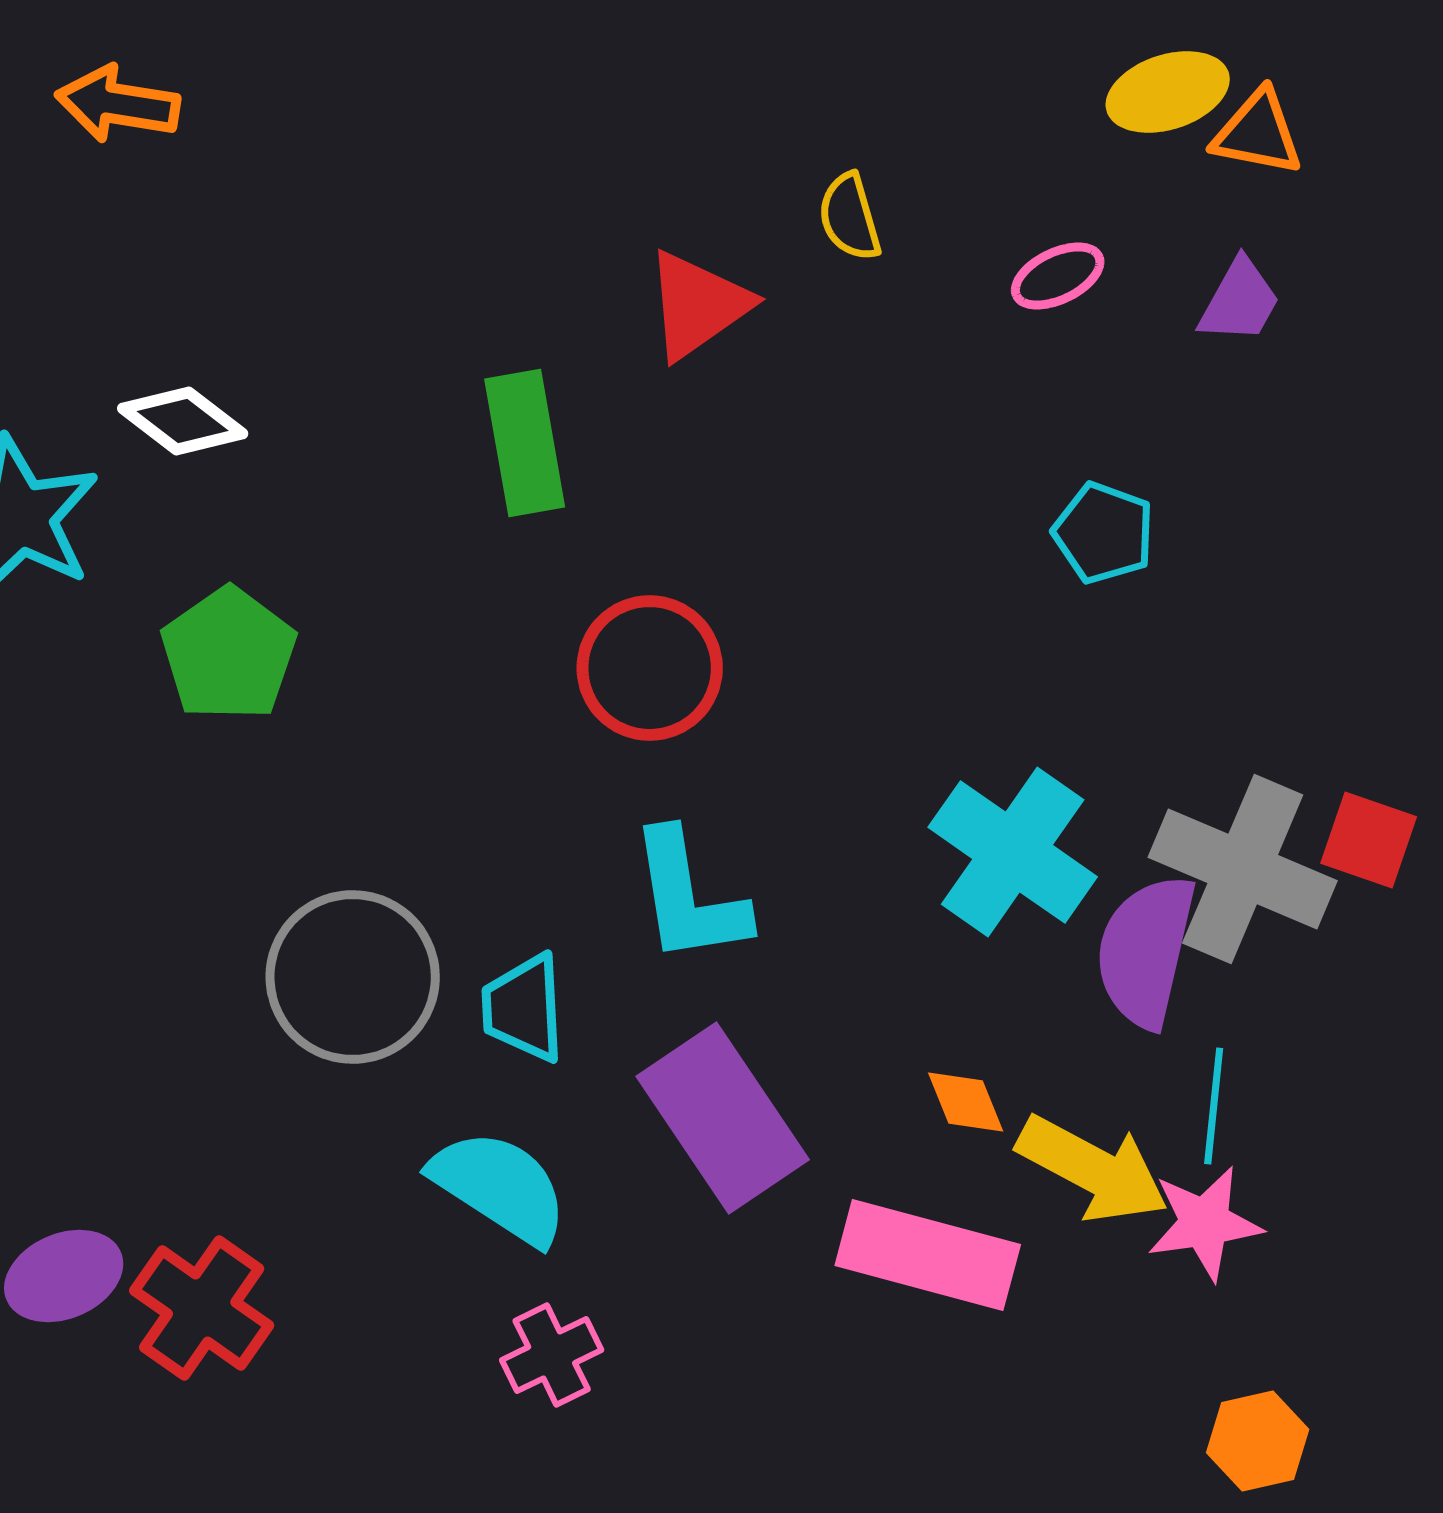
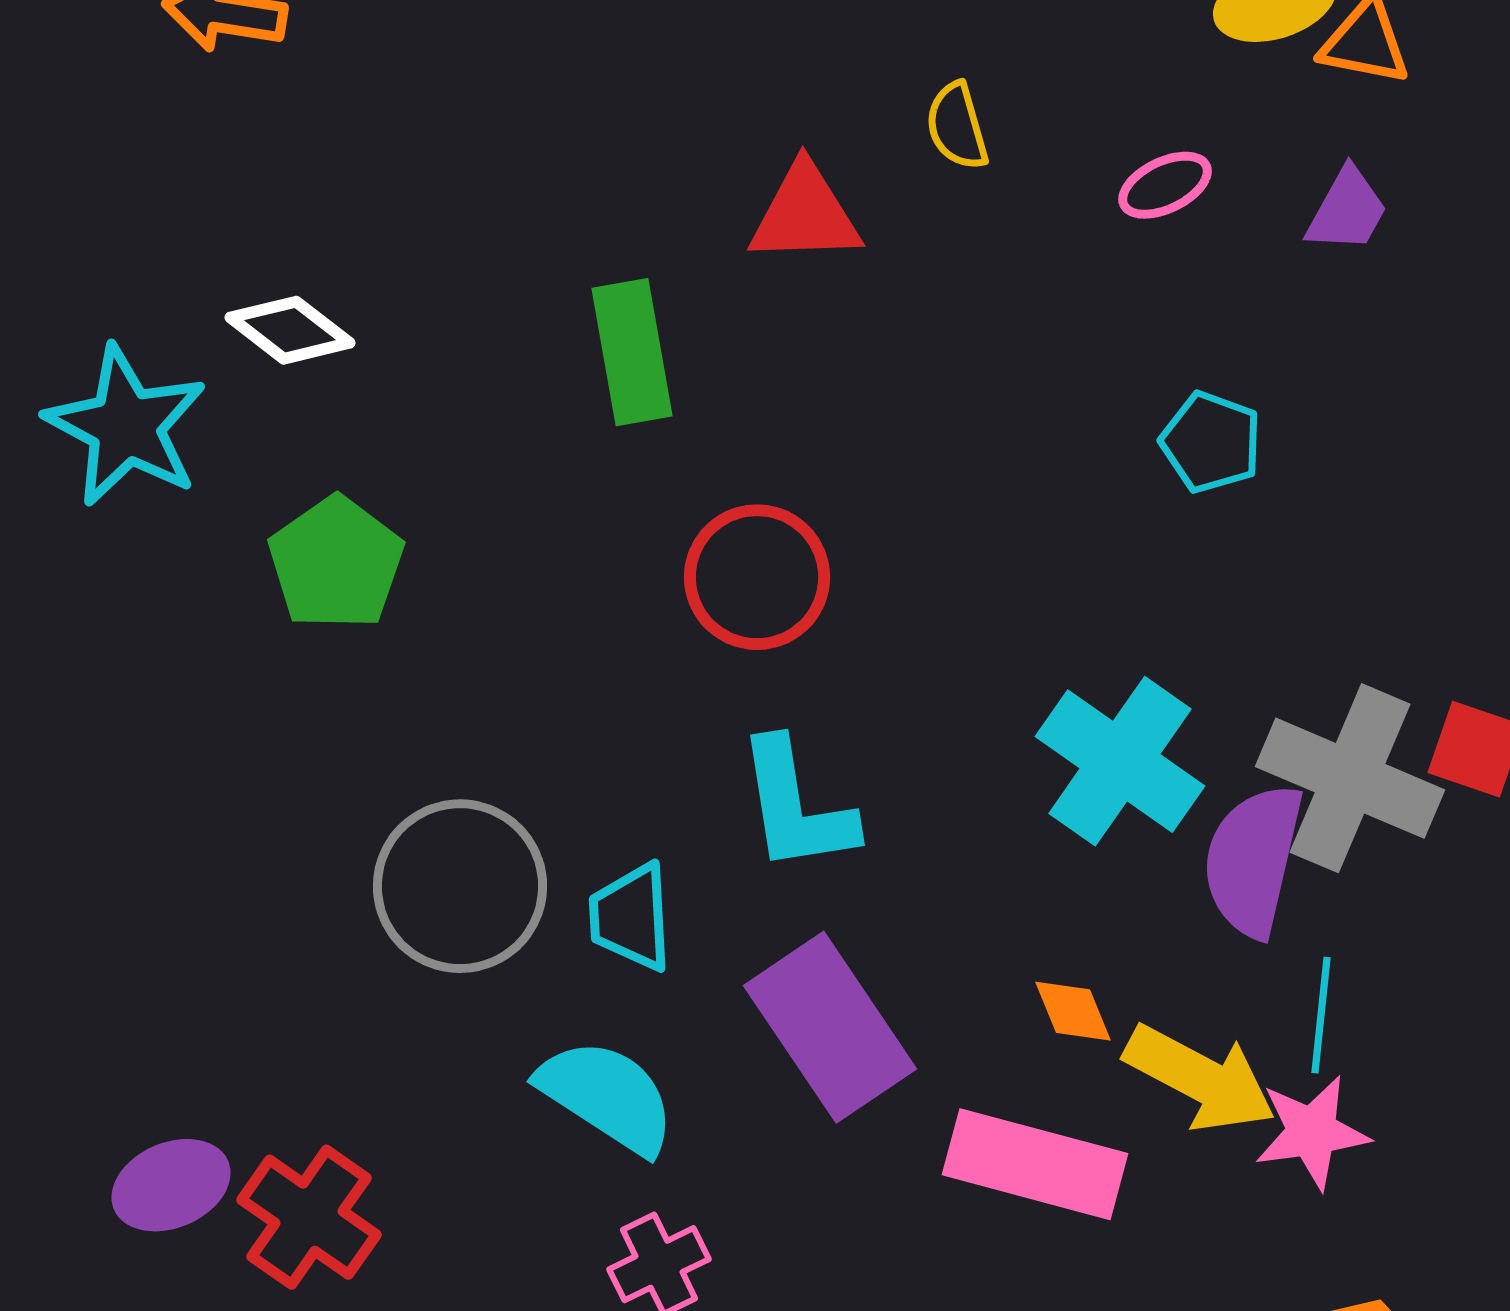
red triangle: (698, 305) -> (805, 214), turned 33

